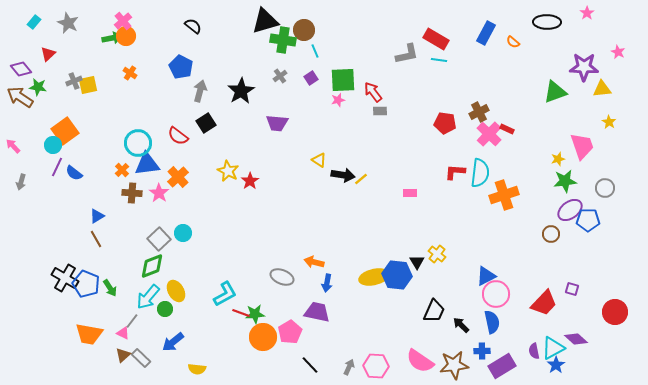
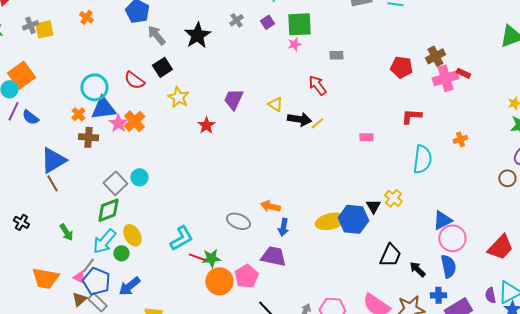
gray arrow: (200, 91) -> (156, 35), turned -55
red arrow: (373, 92) -> (317, 85), moved
purple trapezoid: (277, 123) -> (233, 99), moved, turned 110
pink cross: (489, 134) -> (445, 78), turned 30
yellow star: (228, 171) -> (178, 97), moved
cyan semicircle: (480, 173) -> (422, 159), moved
pink star: (159, 193) -> (118, 123), moved
orange cross: (504, 195) -> (460, 139), size x0.5
blue triangle: (97, 216) -> (53, 160), size x1.8
black cross: (65, 278) -> (21, 222), size x0.6
blue pentagon: (86, 284) -> (96, 281), moved

